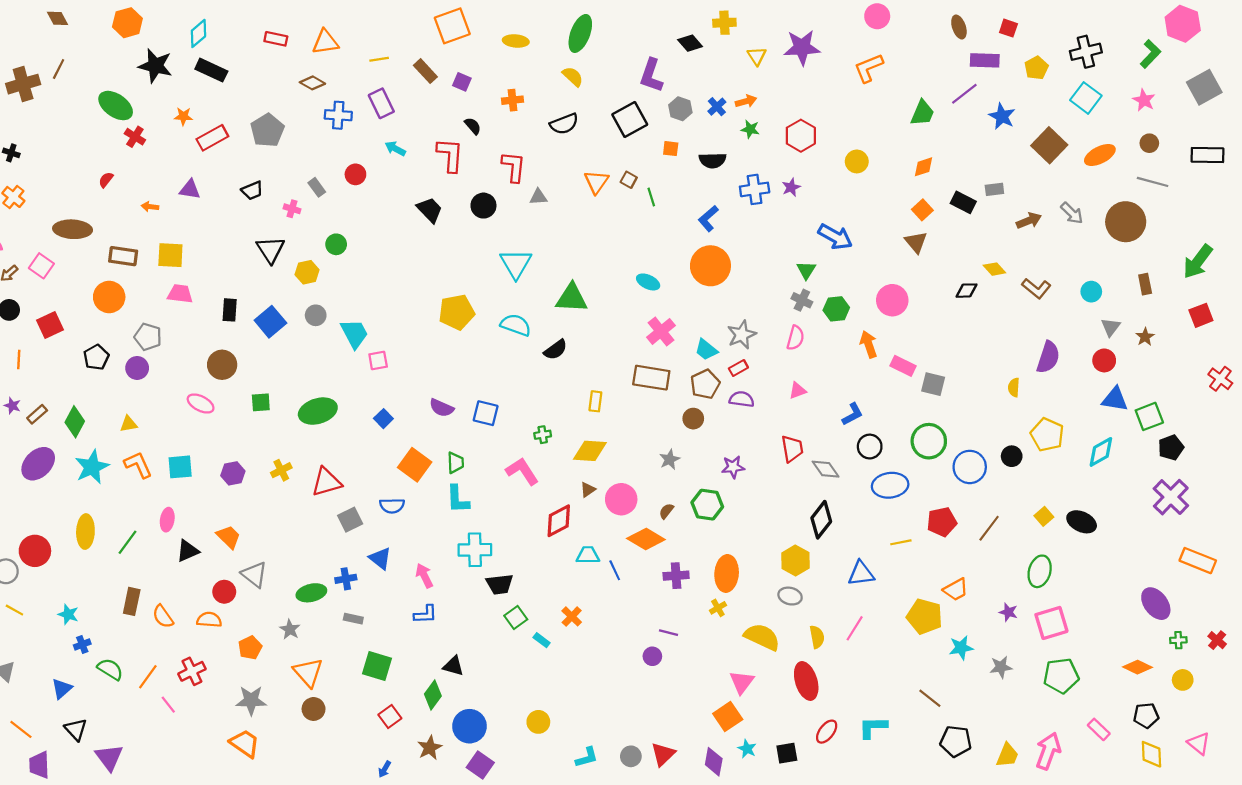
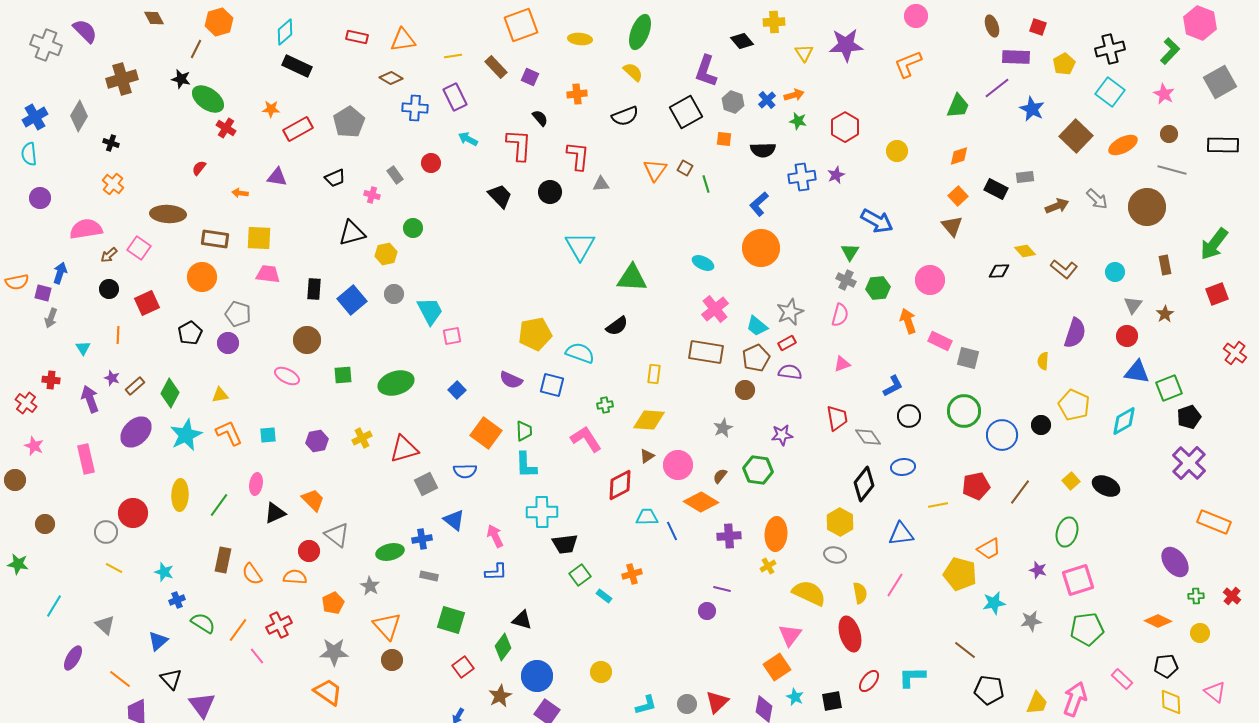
black star: (155, 66) -> (181, 79), moved, size x0.6
brown line: (59, 69) -> (196, 49), moved
black triangle: (270, 250) -> (352, 233), turned 48
yellow pentagon: (457, 312) -> (535, 334), moved
cyan semicircle: (516, 325) -> (580, 353), moved
cyan square: (180, 467) -> (268, 435), size x0.7
blue ellipse: (890, 485) -> (903, 467), moved, size x0.7
orange cross: (572, 616) -> (632, 574), turned 30

